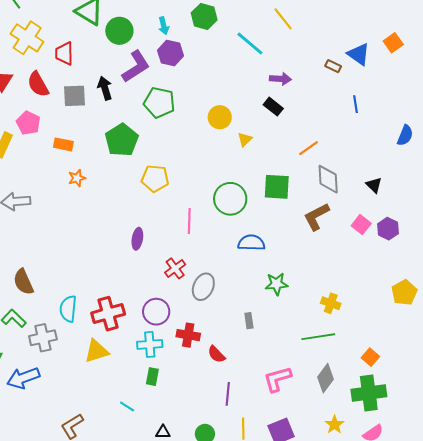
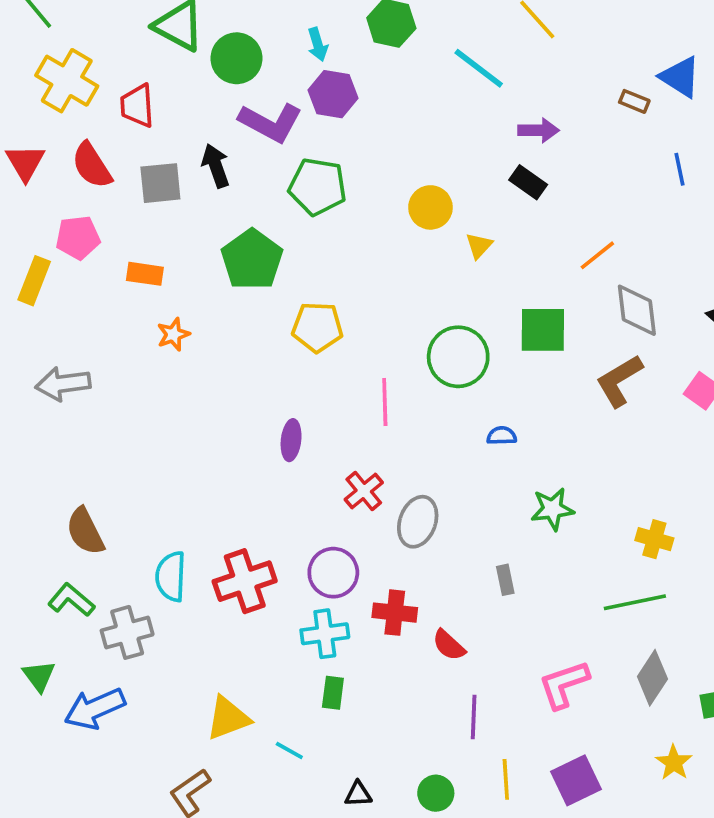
purple L-shape: (136, 67) -> (271, 123), turned 64
pink pentagon: (28, 123) -> (78, 238), turned -30
blue semicircle: (251, 243) -> (502, 436), size x0.6
yellow triangle: (96, 351) -> (228, 718), moved

